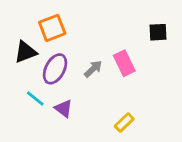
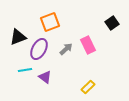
orange square: (52, 28) -> (50, 22), moved
black square: (158, 32) -> (112, 23), turned -32
cyan line: (35, 99) -> (25, 70), turned -48

